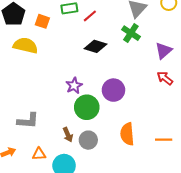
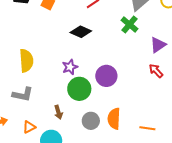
yellow semicircle: (25, 45) -> (26, 61), moved, turned 65
black diamond: (96, 46) -> (81, 32), moved
gray circle: (88, 140) -> (91, 121), moved
orange triangle: (39, 154) -> (29, 127), turned -32

